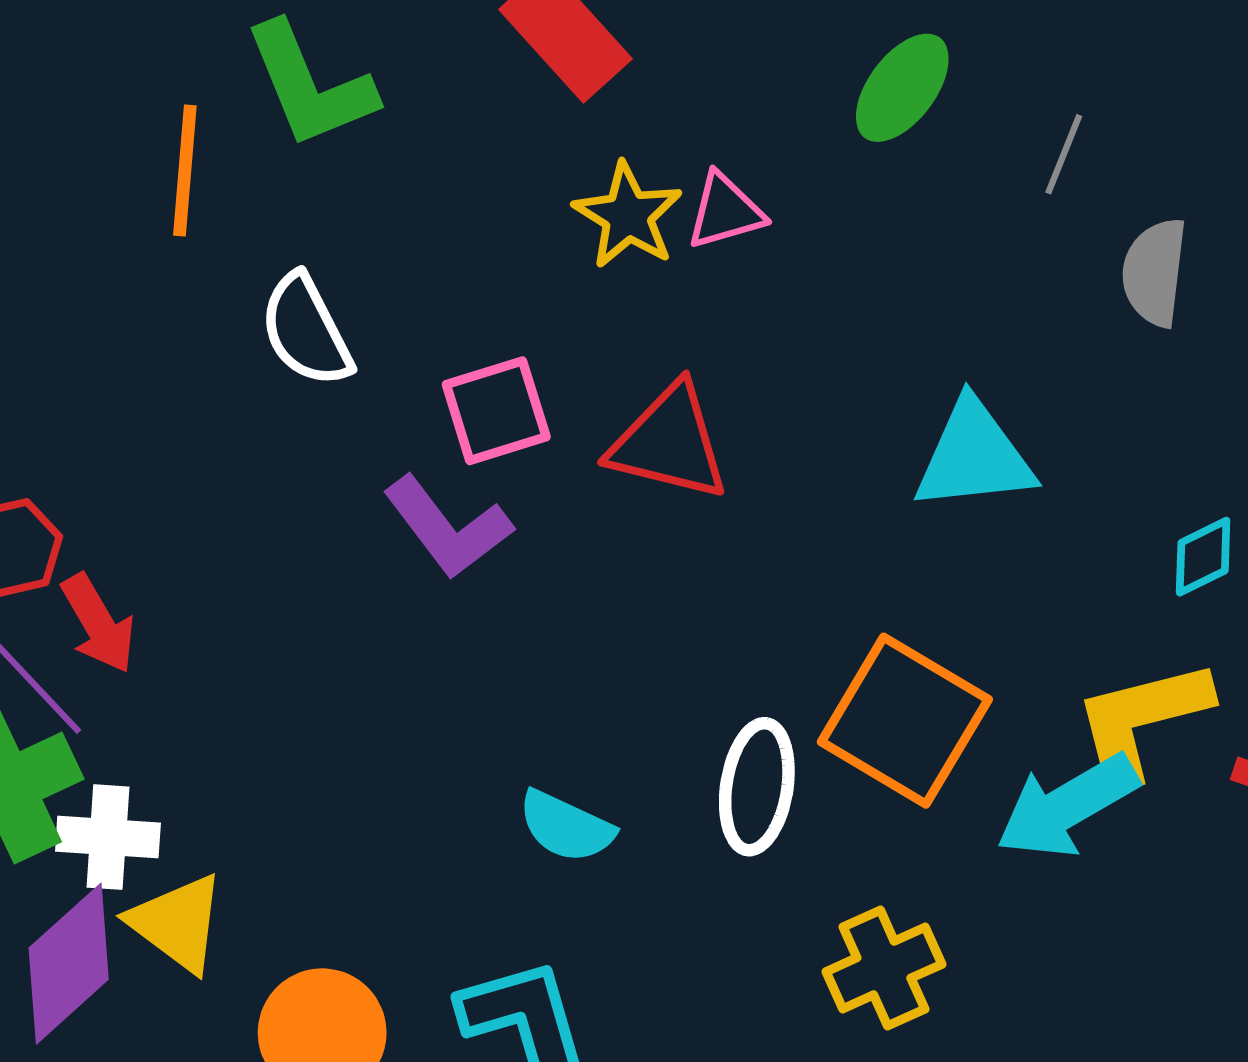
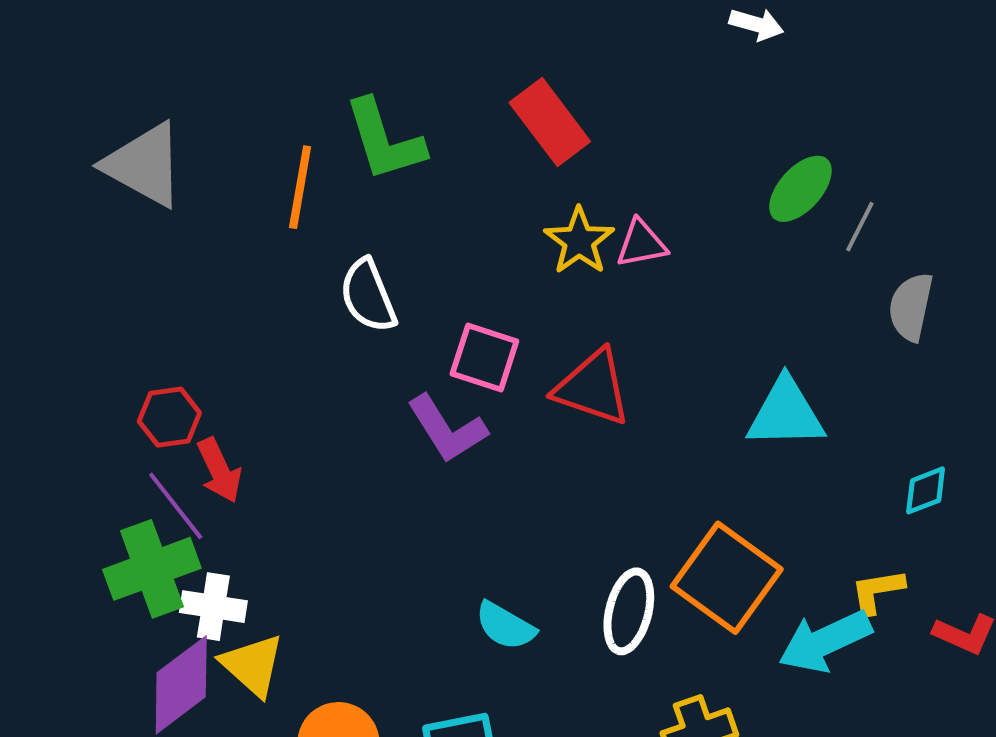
green ellipse: (902, 88) -> (800, 189), moved
pink square: (496, 411) -> (484, 357), turned 30
yellow L-shape: (1142, 721) -> (877, 591), size x0.6

